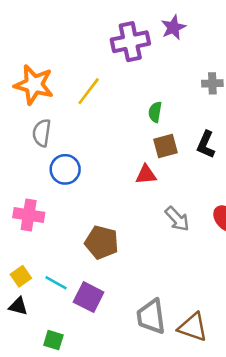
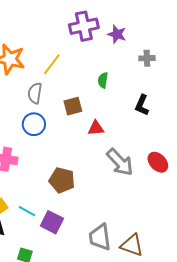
purple star: (173, 27) -> (117, 34), moved, turned -30
gray semicircle: (42, 133) -> (35, 93), moved
brown square: (165, 146) -> (73, 106), moved
gray arrow: (177, 219) -> (120, 162), size x1.4

